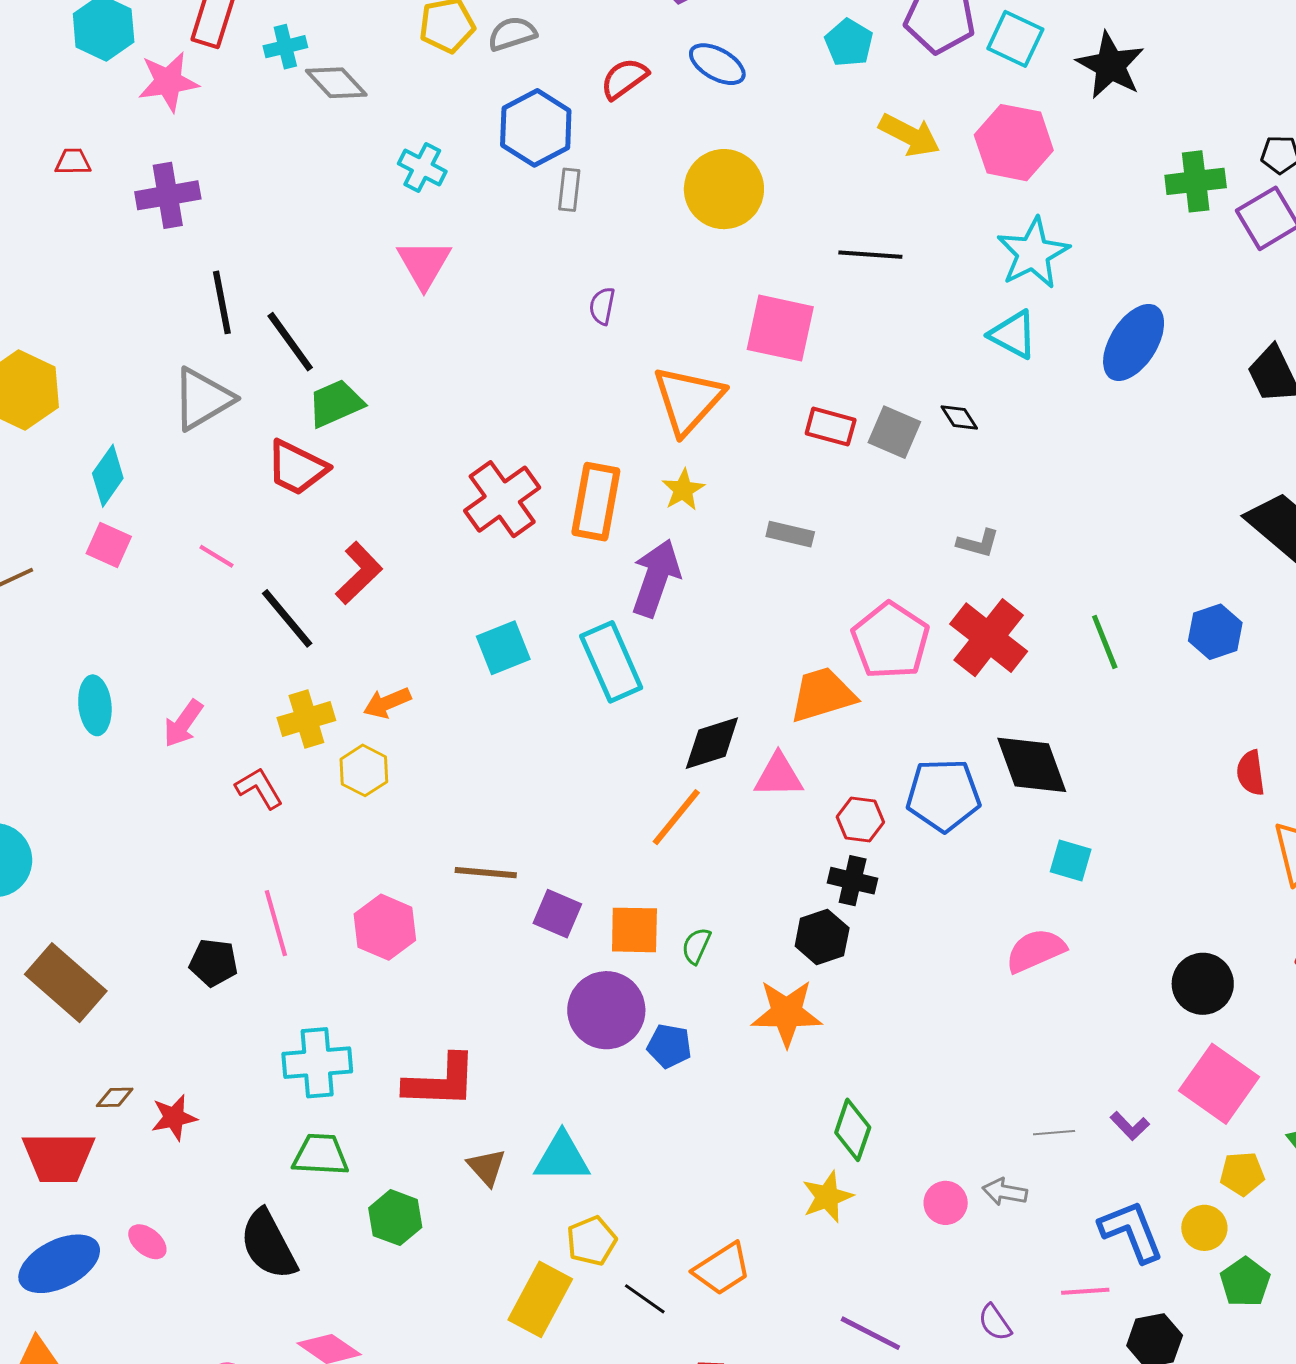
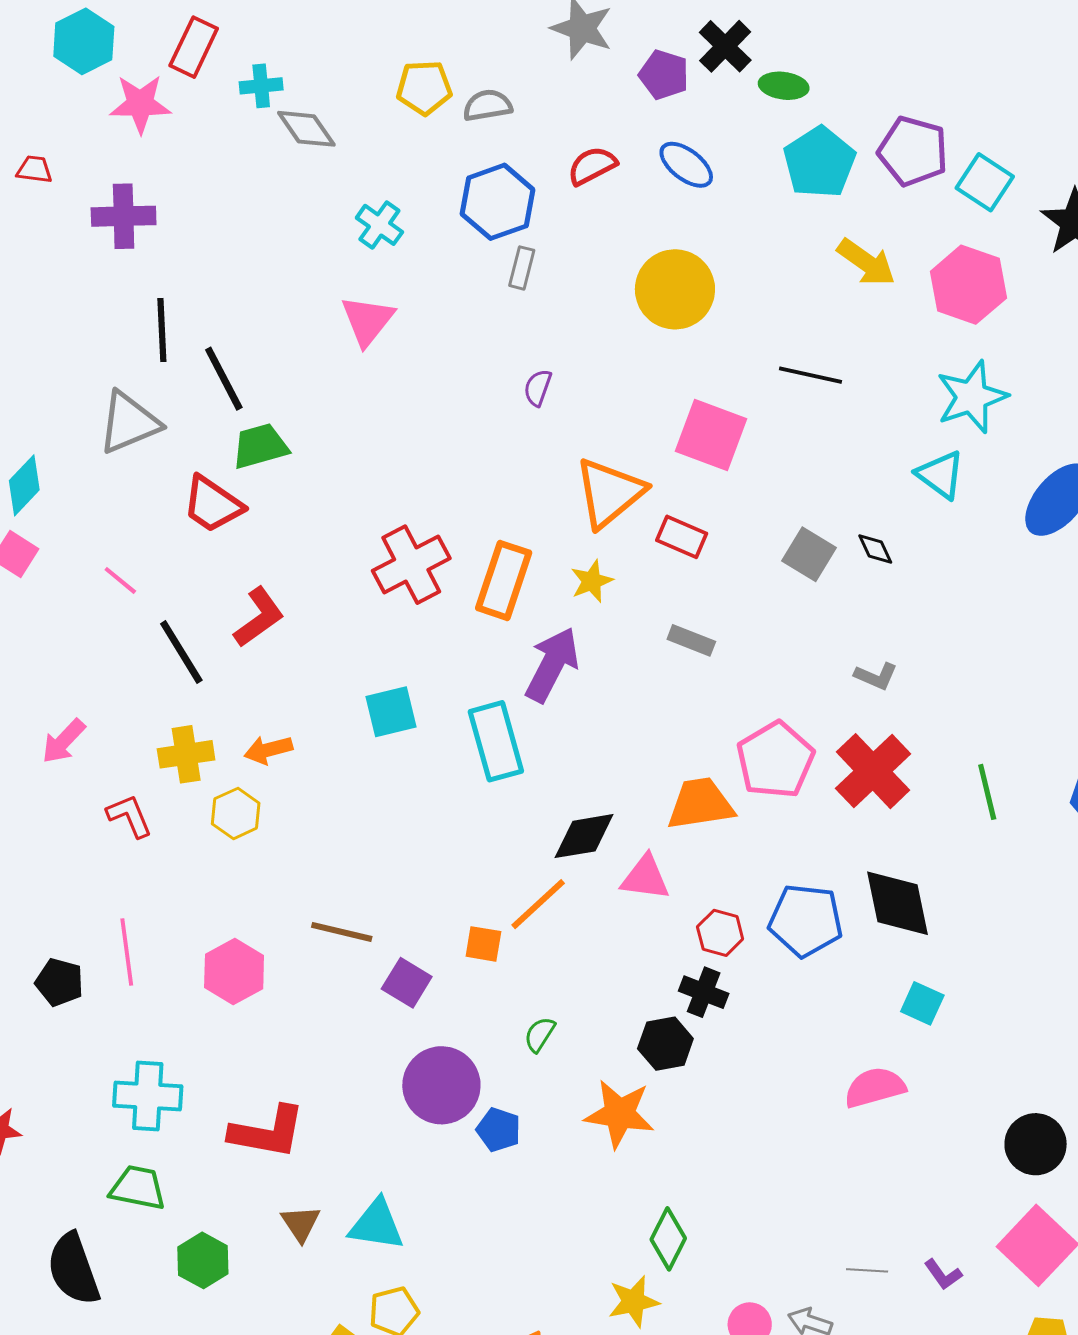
cyan pentagon: (849, 43) -> (819, 162), size x1.5
red rectangle: (831, 427) -> (682, 537), moved
orange square: (634, 930) -> (483, 944), moved, size x0.7

